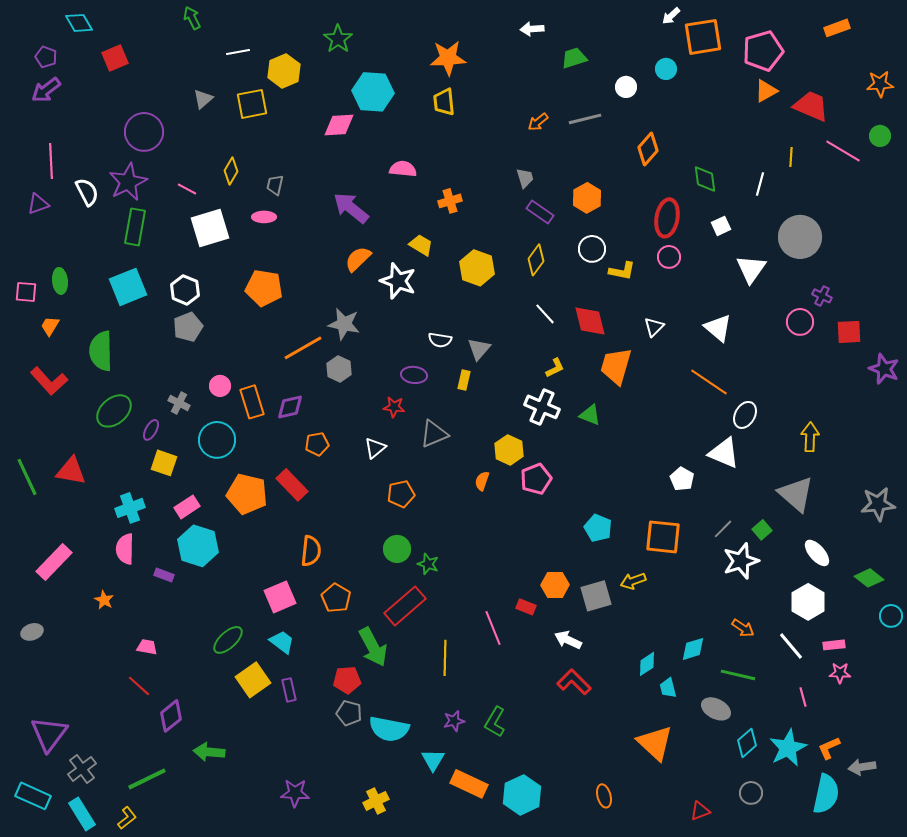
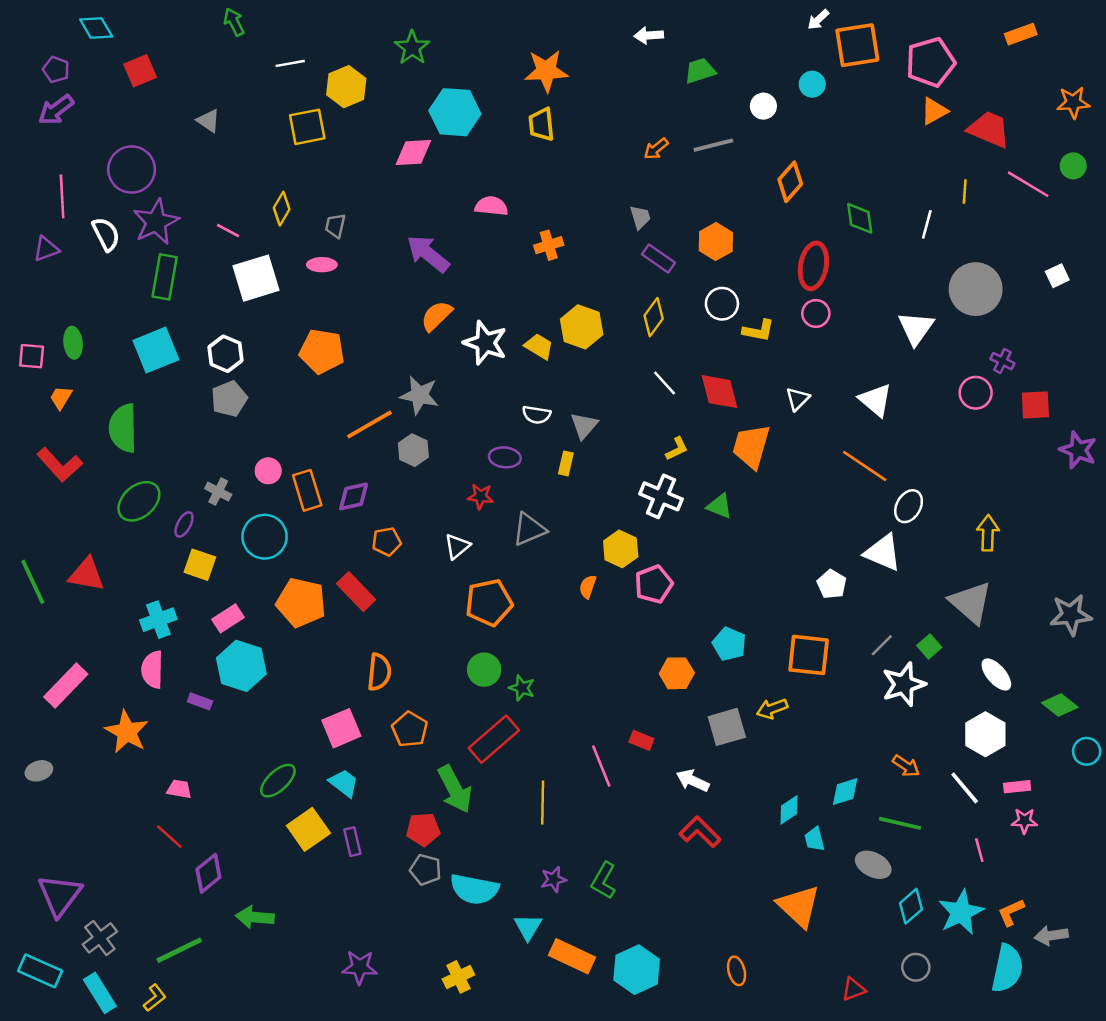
gray triangle: (203, 99) -> (208, 121), moved, turned -45
purple circle: (144, 132) -> (132, 170), moved
white square: (721, 226) -> (1057, 276), moved
yellow trapezoid: (421, 245) -> (539, 346), moved
orange pentagon: (401, 494) -> (489, 603), size x1.4
orange hexagon: (555, 585) -> (677, 673), moved
orange star: (104, 600) -> (127, 732), size x1.8

